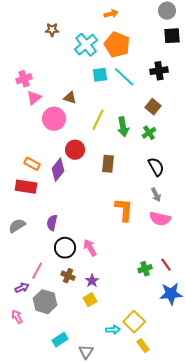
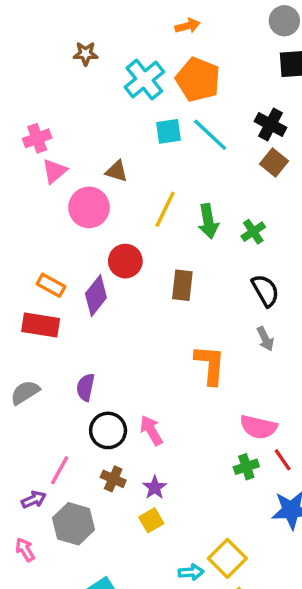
black cross: (159, 71) -> (271, 124), turned 36
brown square: (153, 107) -> (274, 162), moved
pink semicircle: (160, 219) -> (258, 427), moved

